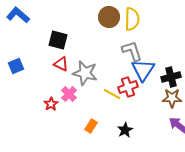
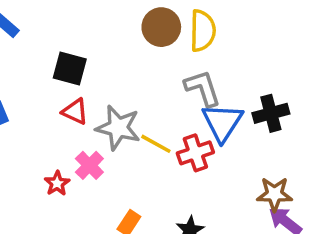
black cross: (171, 77) -> (271, 113), moved
yellow line: (112, 94) -> (156, 144), moved
brown star: (172, 98) -> (274, 194), moved

